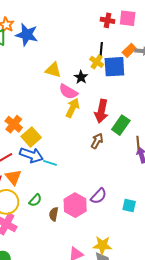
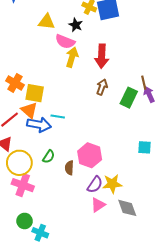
green rectangle: (121, 125) -> (129, 98), moved
yellow square: (31, 137) -> (35, 93), turned -30
blue arrow: (31, 155) -> (39, 125), moved
orange triangle: (13, 177) -> (29, 110), moved
purple semicircle: (99, 196) -> (95, 185), moved
yellow star: (102, 245) -> (112, 184), moved

